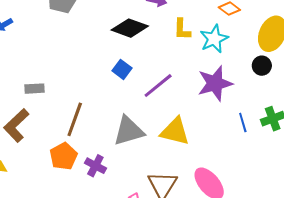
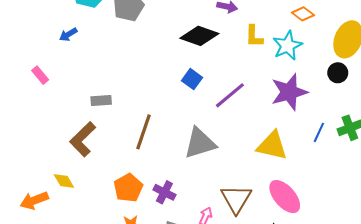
blue line: (243, 123) -> (319, 132), turned 42
yellow triangle: (175, 131) -> (272, 146), moved
orange pentagon: (63, 156) -> (128, 188), moved
purple cross: (95, 166) -> (164, 192), moved

